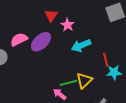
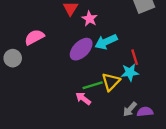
purple ellipse: (41, 42) -> (81, 49), moved
cyan star: (114, 72) -> (130, 72), moved

